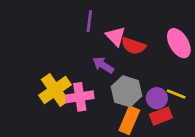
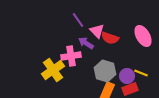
purple line: (89, 21) -> (78, 20), turned -42
purple arrow: (103, 65) -> (86, 43), moved
pink cross: (80, 97) -> (71, 56), moved

